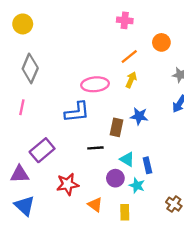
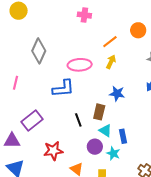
pink cross: (125, 20) -> (84, 15), moved
gray diamond: (30, 68) -> (39, 51), moved
brown rectangle: (116, 127) -> (99, 112), moved
black line: (95, 148) -> (78, 120), turned 72

